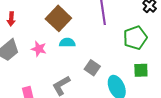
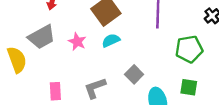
cyan semicircle: (67, 43) -> (111, 40), turned -35

